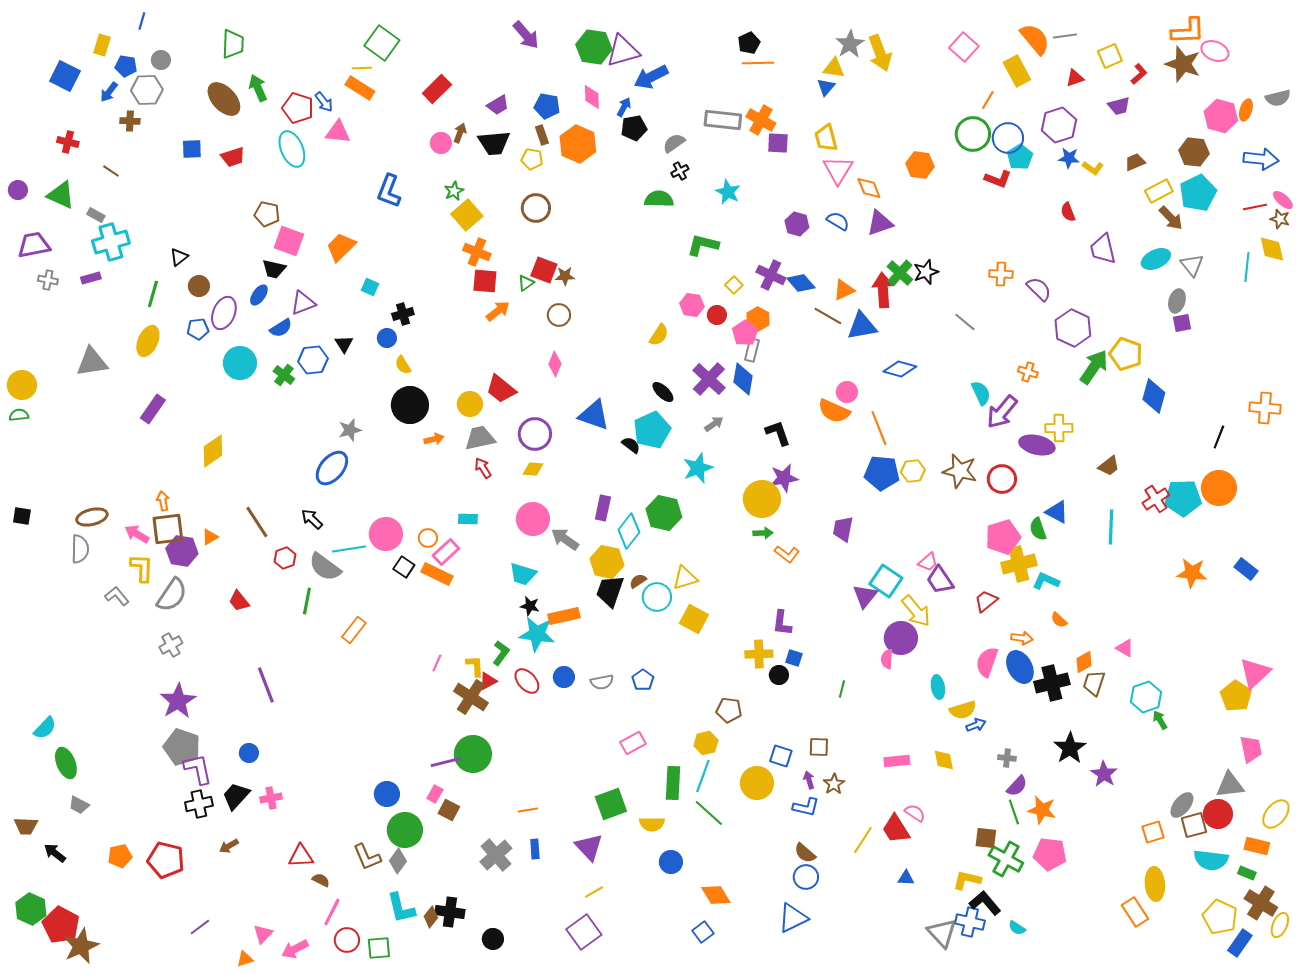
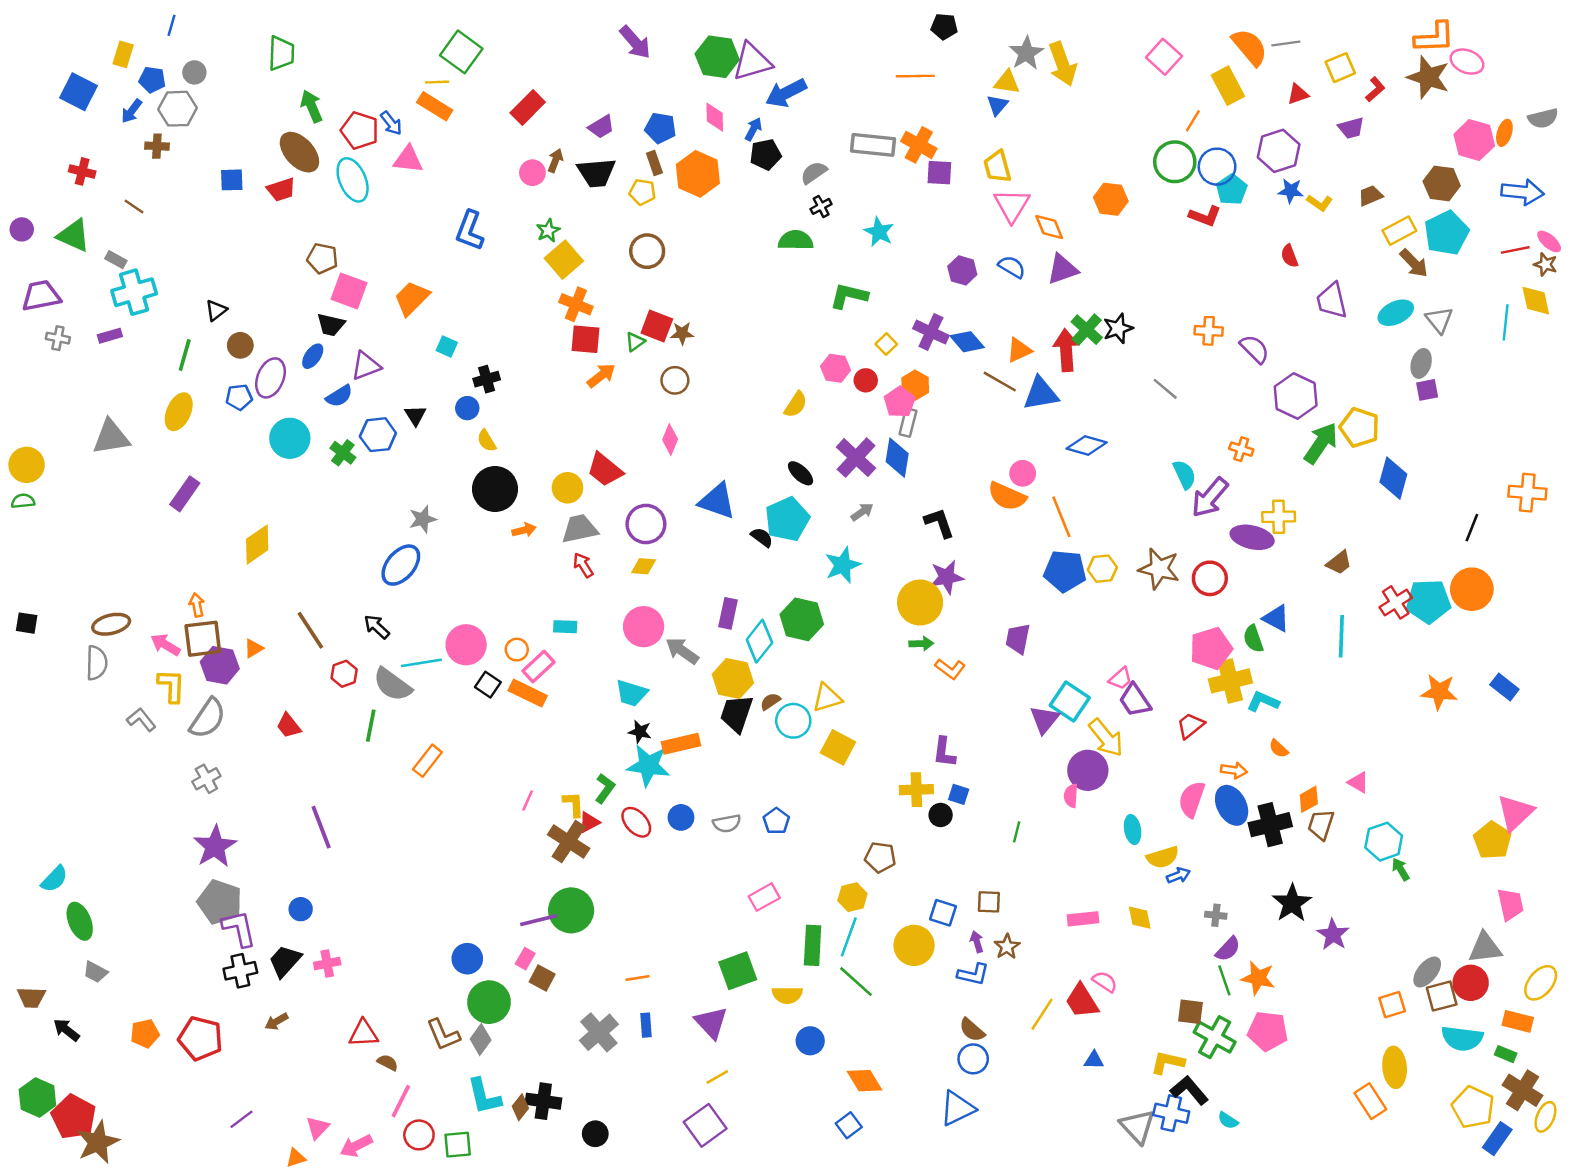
black pentagon: (749, 43) -> (944, 27), moved, turned 30
brown ellipse: (224, 99) -> (299, 152), moved

